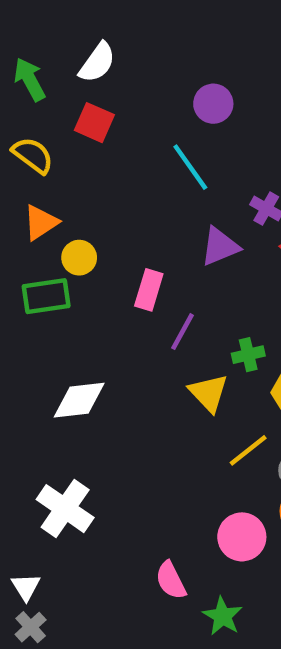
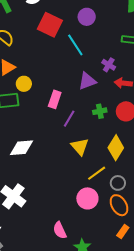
red square: (94, 123) -> (50, 25), moved, size x1.4
green cross: (248, 355) -> (100, 111), moved
pink circle: (242, 537) -> (87, 198), moved

